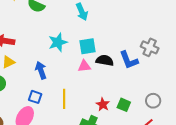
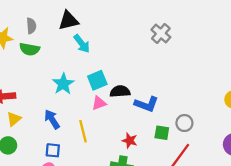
gray cross: (150, 47) -> (161, 33), moved, turned 30
blue L-shape: (129, 60) -> (146, 104), moved, turned -35
yellow line: (64, 99) -> (83, 131), moved
green square: (124, 105) -> (162, 133), moved

